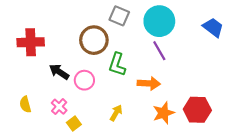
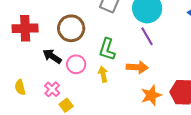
brown circle: (94, 40) -> (71, 28), moved
yellow arrow: (116, 113) -> (103, 74), moved, turned -42

